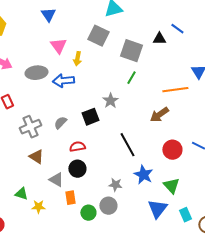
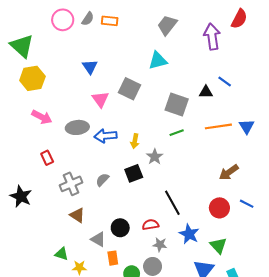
gray square: (98, 36) -> (130, 89), moved
yellow arrow: (77, 59) -> (135, 141), moved
green line: (131, 78) -> (177, 133), turned 40
orange line: (175, 90) -> (218, 126), moved
brown arrow: (159, 115) -> (229, 172), moved
red semicircle: (77, 147) -> (150, 225), moved

